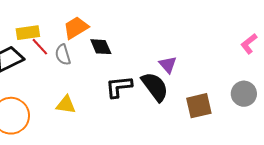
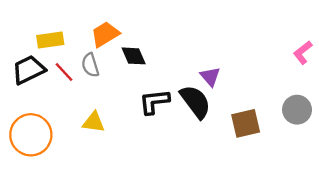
red line: (40, 47) -> (64, 72), moved

